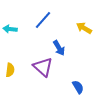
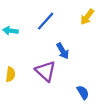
yellow arrow: (84, 28) -> (87, 17), moved, turned -84

